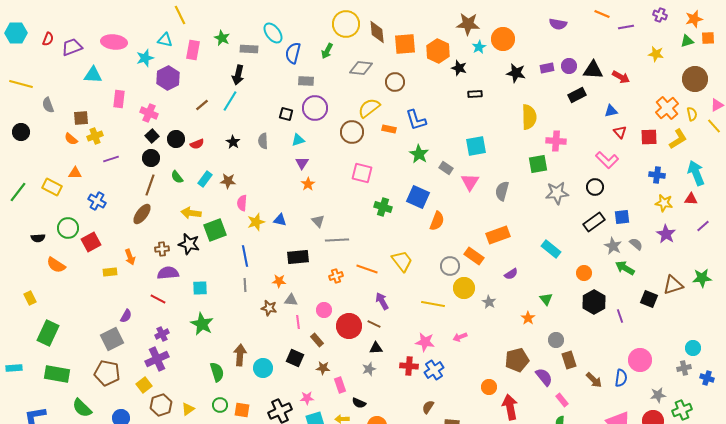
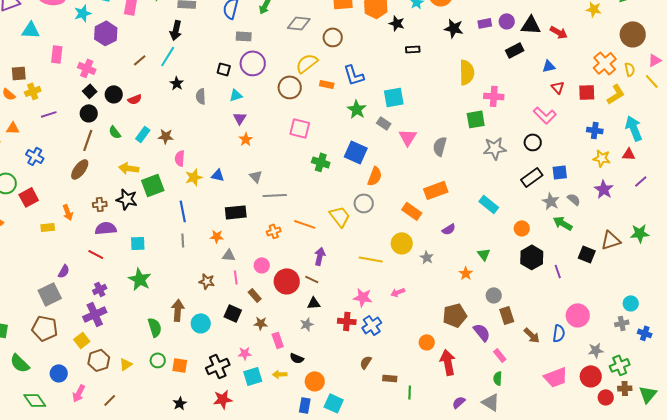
black star: (233, 142) -> (177, 83), moved
cyan square: (476, 146) -> (394, 97), moved
gray circle: (450, 266) -> (364, 203), moved
purple arrow: (382, 301) -> (320, 256), turned 42
brown star: (269, 308) -> (207, 281), moved

